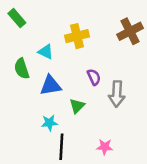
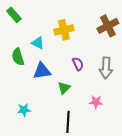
gray arrow: (117, 94) -> (106, 68), moved
cyan star: (49, 123) -> (24, 110), moved
black line: (61, 147) -> (68, 122), moved
pink star: (105, 147) -> (96, 102), moved

